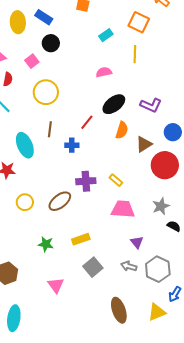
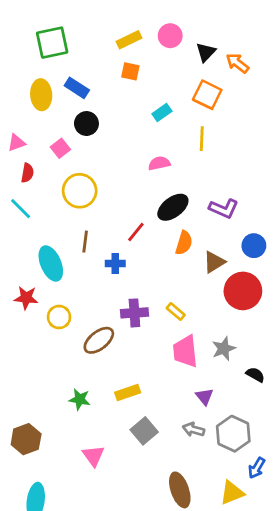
yellow circle: (25, 202) -> (59, 317), moved
gray star: (161, 206) -> (224, 349), moved
pink trapezoid: (123, 209) -> (185, 351), turned -100

